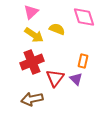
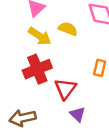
purple triangle: (76, 79) -> (78, 114), moved
brown arrow: (32, 99) -> (23, 118), moved

